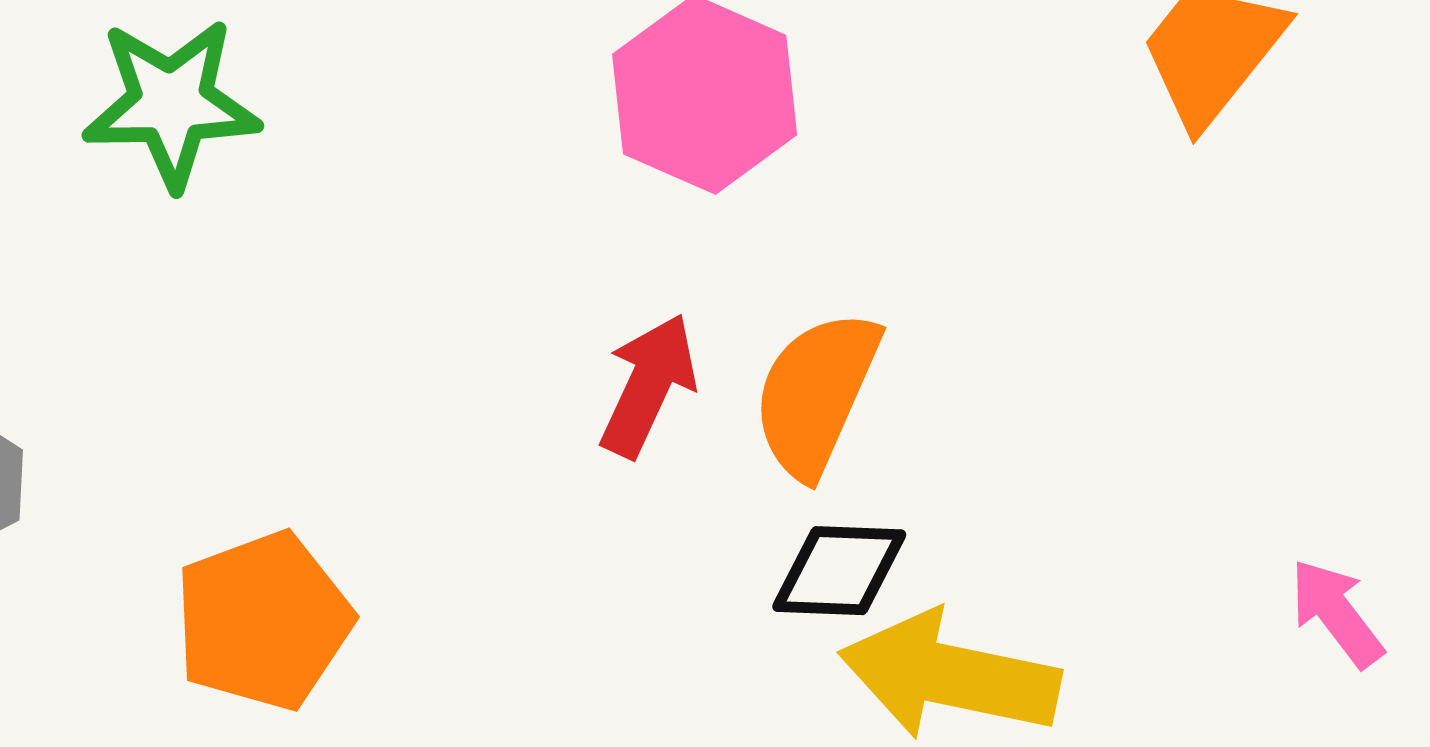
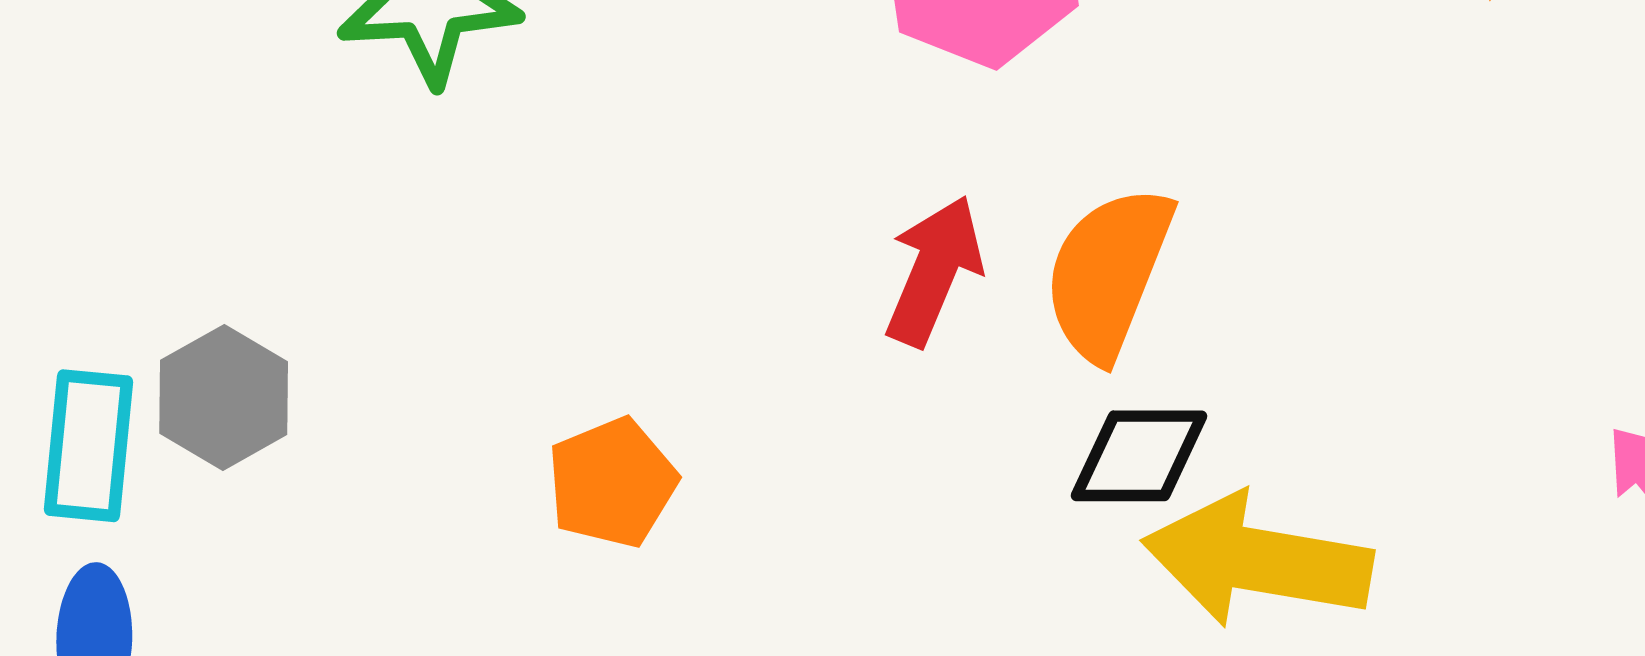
orange pentagon: (263, 621) -> (612, 483), moved, size x0.7

